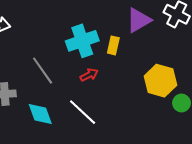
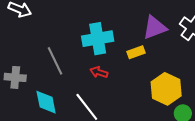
yellow rectangle: (113, 45) -> (136, 52), moved, turned 48
red arrow: (89, 75) -> (99, 72), turned -144

